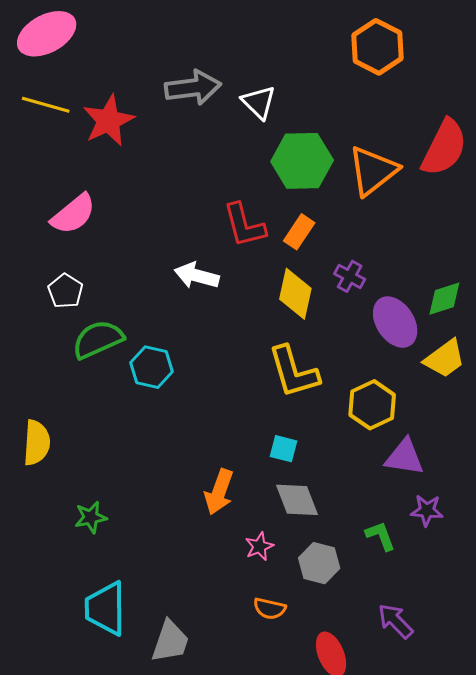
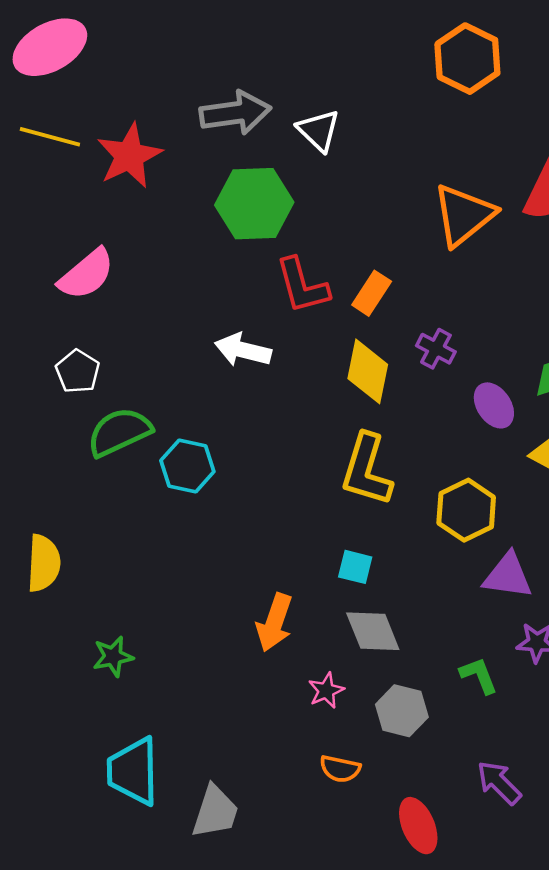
green hexagon: (302, 161) -> (254, 204), moved
purple ellipse: (395, 322) -> (494, 405), size x0.7
yellow L-shape: (293, 372) -> (367, 470), turned 34

